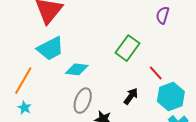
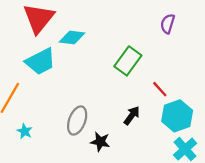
cyan diamond: (77, 69) -> (72, 38), moved
cyan star: (24, 108) -> (25, 131), moved

